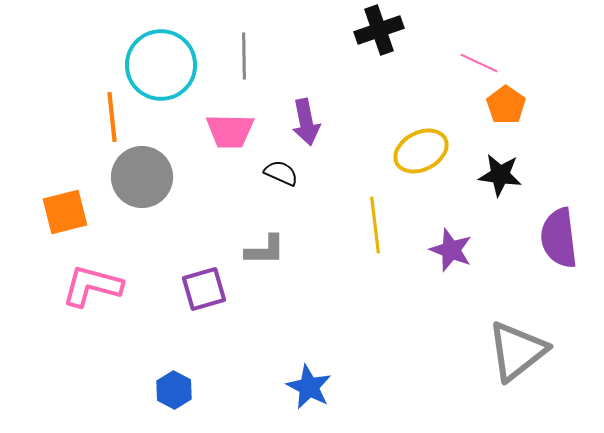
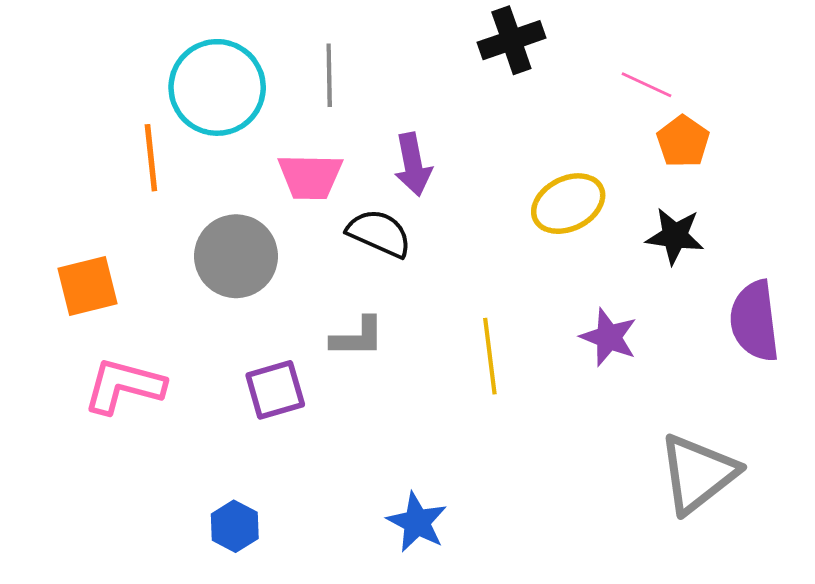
black semicircle: (281, 173) -> (379, 233), size x1.4
gray circle: (142, 177) -> (236, 256), moved
yellow line: (375, 225) -> (490, 356), moved

